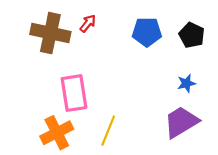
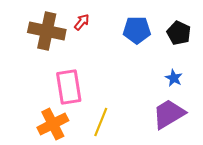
blue star: (186, 83) -> (174, 78), turned -30

